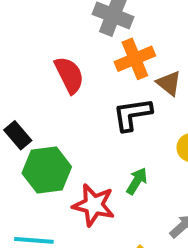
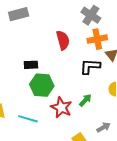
black rectangle: (18, 135) -> (31, 65), turned -64

